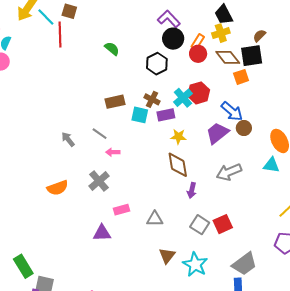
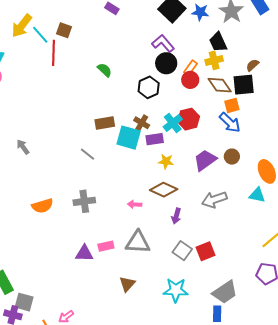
blue arrow: (232, 111) -> (230, 123), moved
cyan square: (140, 115) -> (129, 138), size x1.4
gray arrow: (68, 139) -> (23, 147), moved
pink arrow: (113, 152) -> (135, 204), moved
brown diamond: (178, 165) -> (164, 190), turned -60
gray cross: (99, 181) -> (84, 201), turned 30
pink rectangle: (121, 210) -> (106, 246), moved
gray triangle: (155, 219) -> (138, 242), size x1.5
brown triangle: (167, 256) -> (127, 284), moved
cyan star: (195, 264) -> (176, 290), turned -30

